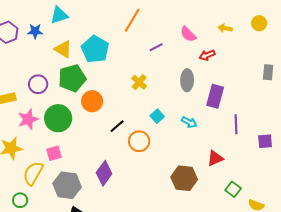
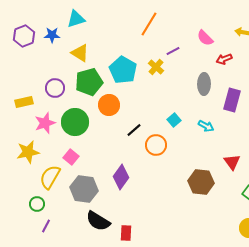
cyan pentagon: (95, 49) -> (123, 70), moved
yellow cross: (139, 82) -> (156, 67), moved
pink square: (54, 153) -> (71, 157), turned -35
red triangle: (215, 158) -> (232, 162), turned -42

